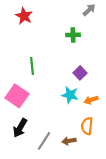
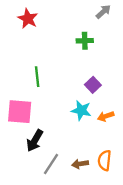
pink square: (17, 96) -> (20, 112), turned -30
orange semicircle: (87, 126) -> (105, 160), moved
black arrow: (20, 128) -> (35, 141), moved

